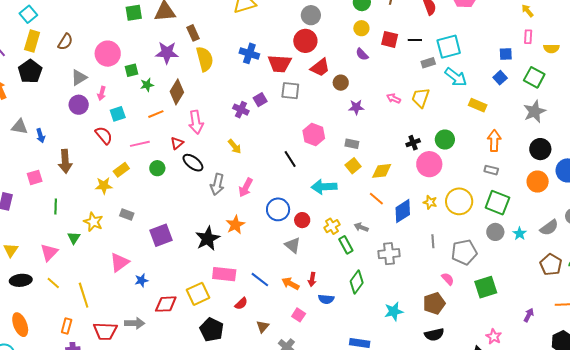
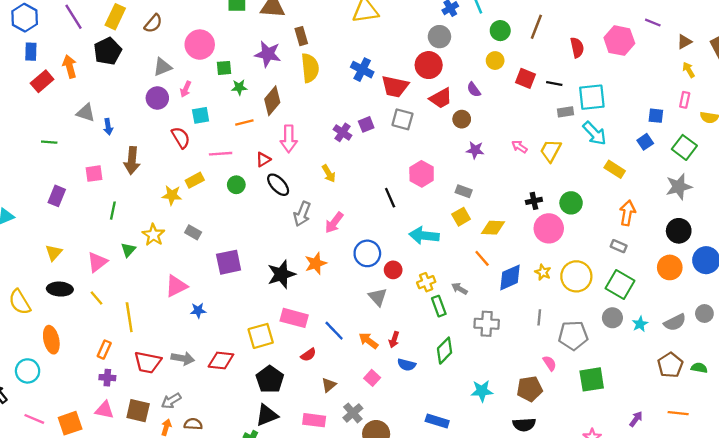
purple semicircle: (362, 54) -> (474, 90), moved
red diamond: (166, 304) -> (221, 360), moved

